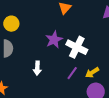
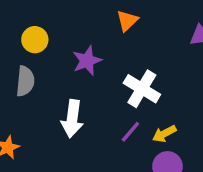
purple star: (54, 40) -> (87, 61), moved
white arrow: (37, 68) -> (72, 119), size x1.5

